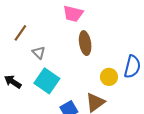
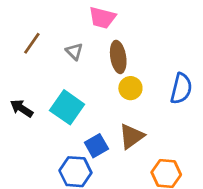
gray triangle: (39, 53) -> (74, 51), moved
yellow circle: (109, 77) -> (130, 88), moved

